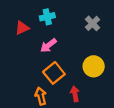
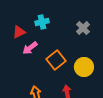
pink arrow: (48, 45) -> (30, 48), moved
orange square: (54, 73) -> (56, 60), moved

